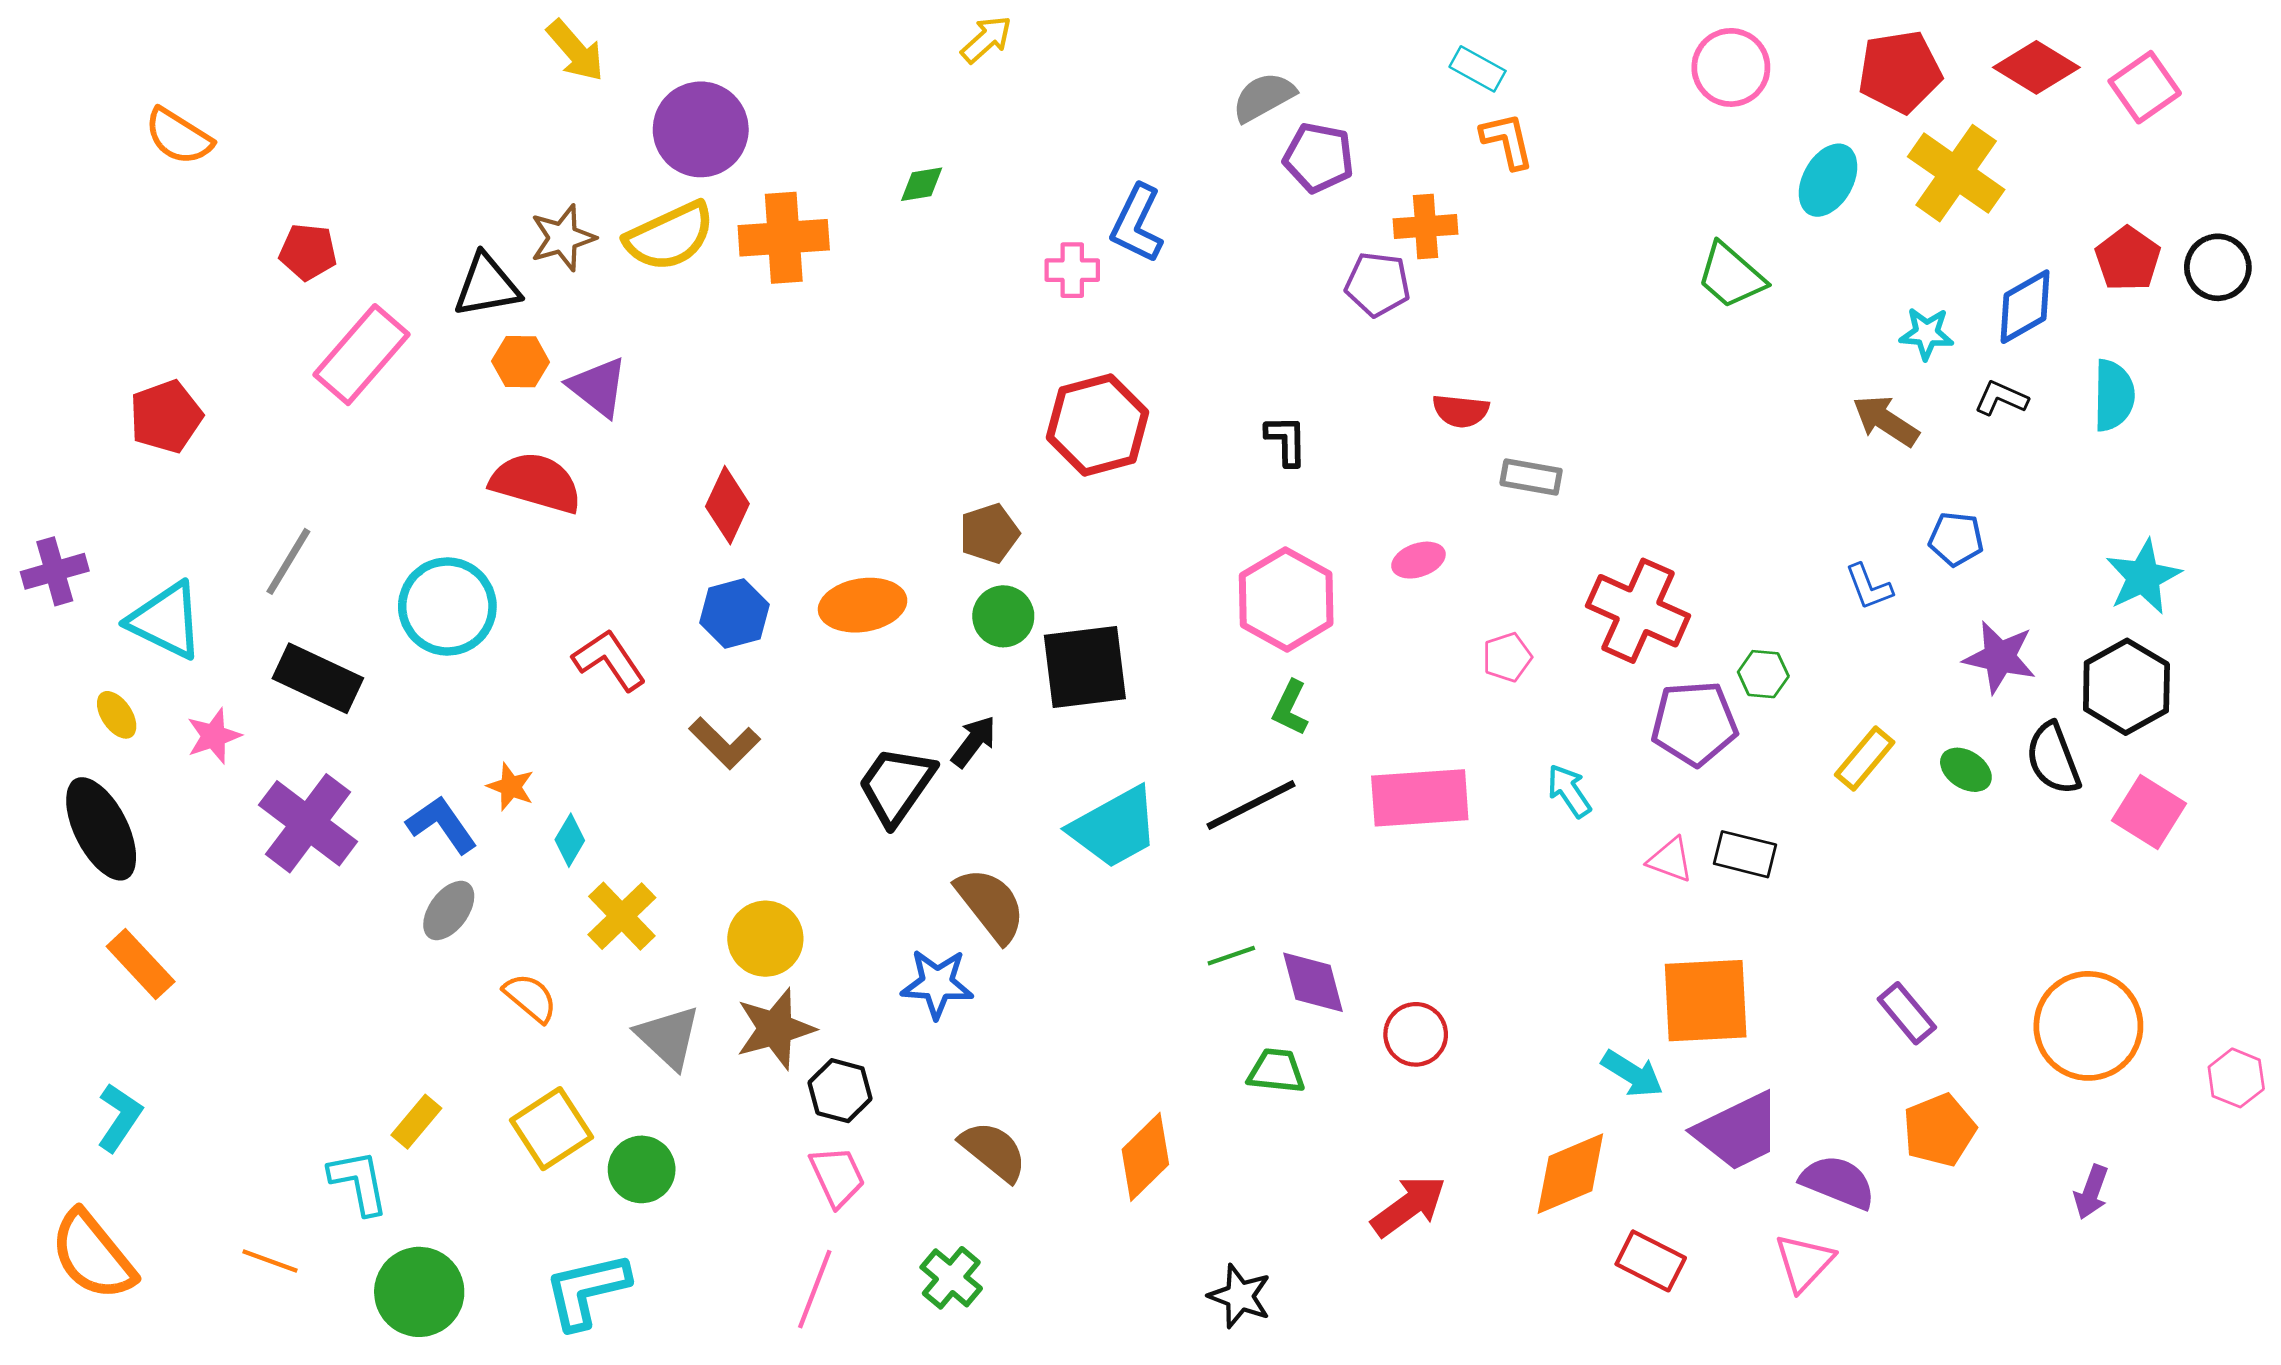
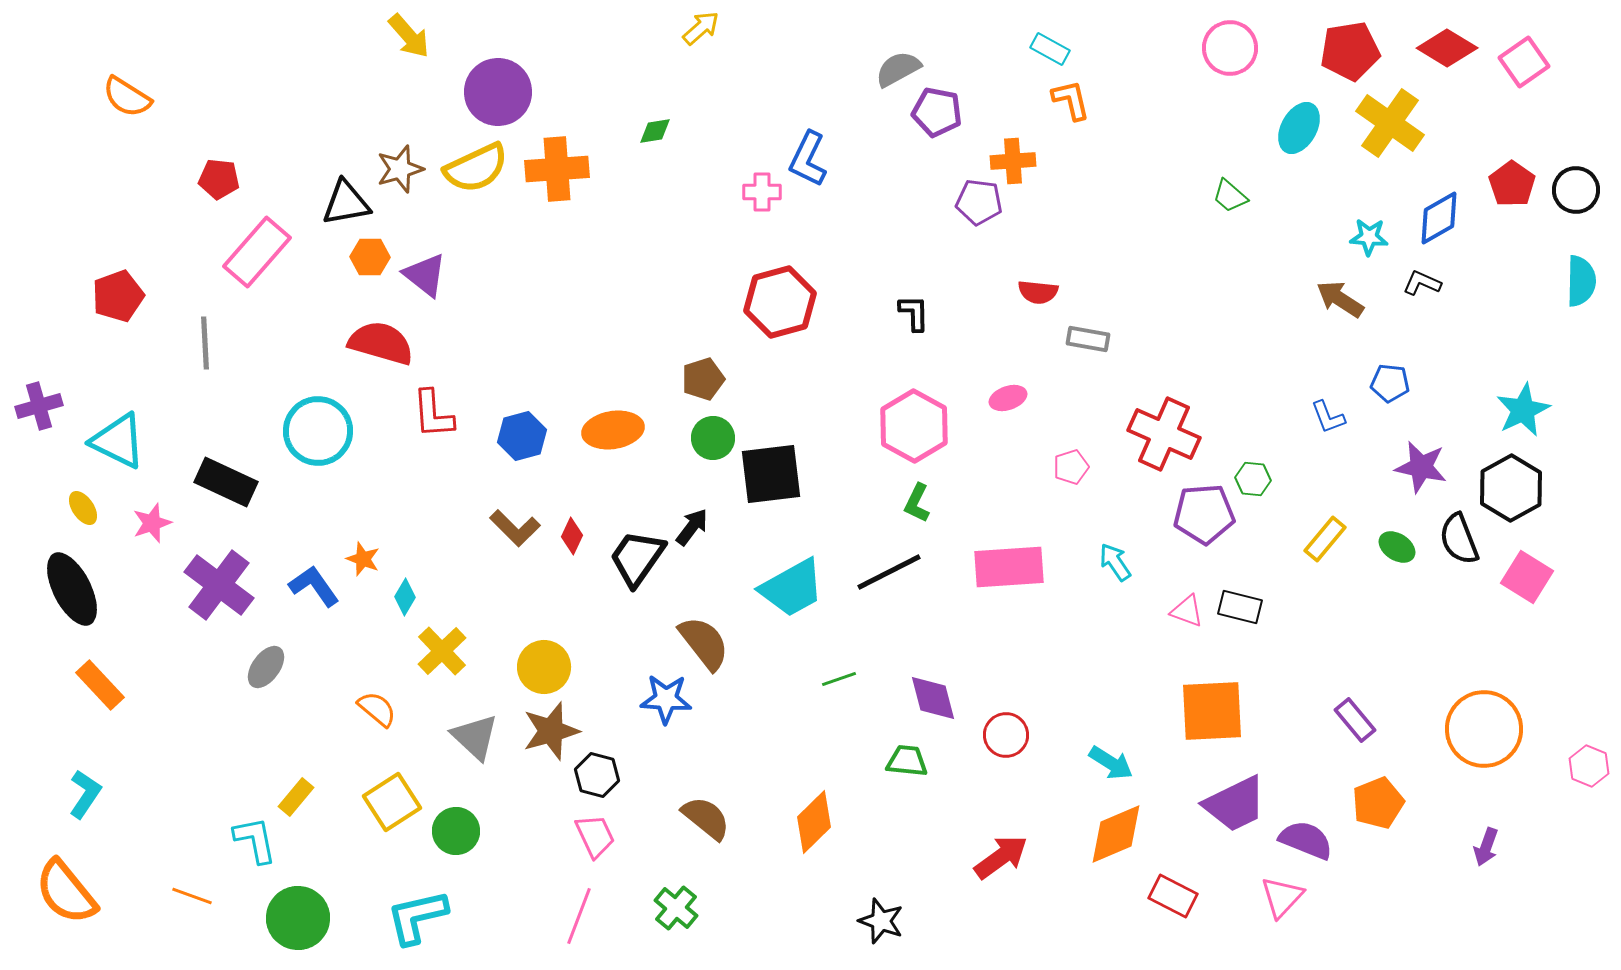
green trapezoid: (1731, 276) -> (1230, 196), size x0.7
cyan semicircle: (2114, 395) -> (1581, 281), moved
red diamond: (727, 505) -> (572, 536), moved, size x0.7
gray line: (288, 561) -> (205, 343), moved, turned -34
red L-shape: (609, 660) -> (433, 414), moved, turned -150
gray ellipse: (449, 910) -> (266, 667), moved
green line: (1231, 956) -> (839, 679), moved
cyan arrow: (1632, 1074) -> (1111, 763), moved

